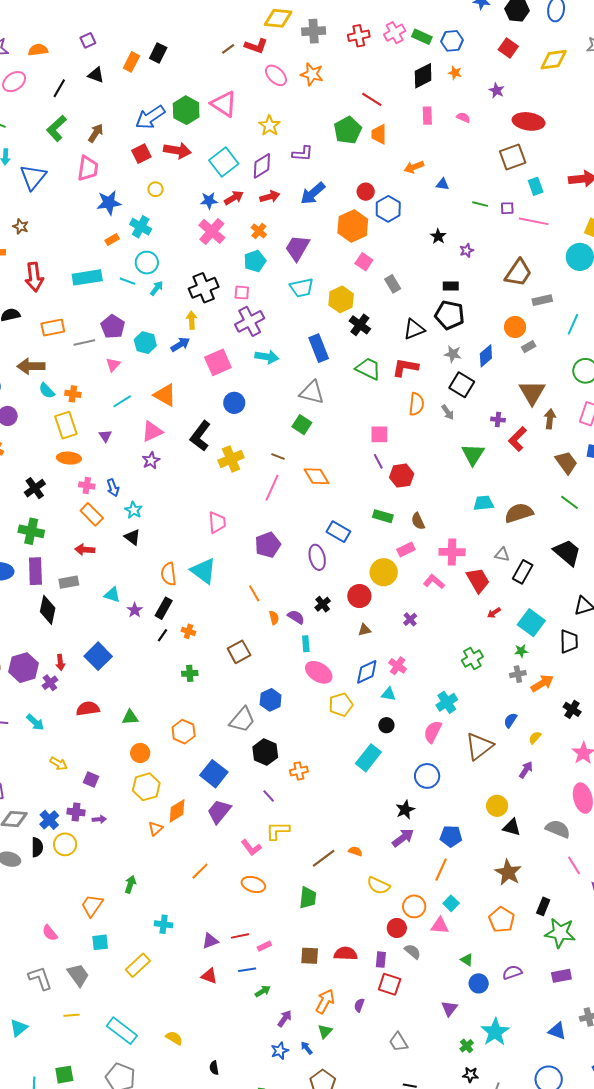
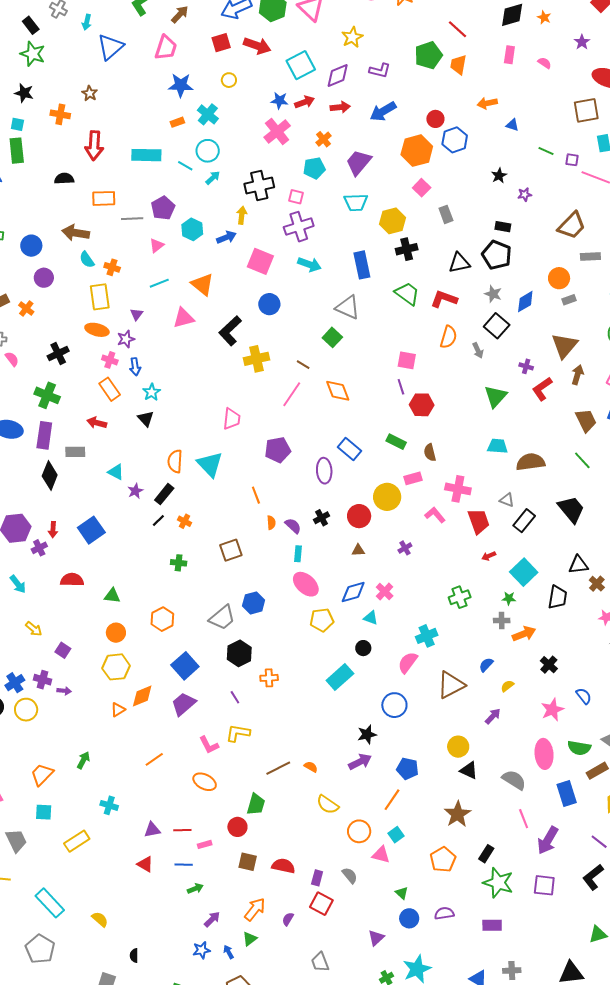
black cross: (360, 325) -> (407, 249), turned 30
pink square: (218, 362) -> (260, 261), turned 36
purple star: (151, 460) -> (126, 339), moved
red circle: (397, 928) -> (237, 827), moved

